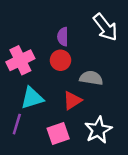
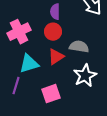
red triangle: (72, 100) -> (56, 57), moved
white star: (98, 130) -> (85, 76), moved

